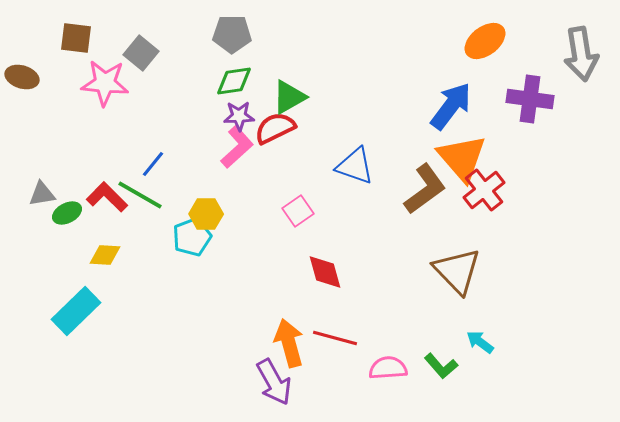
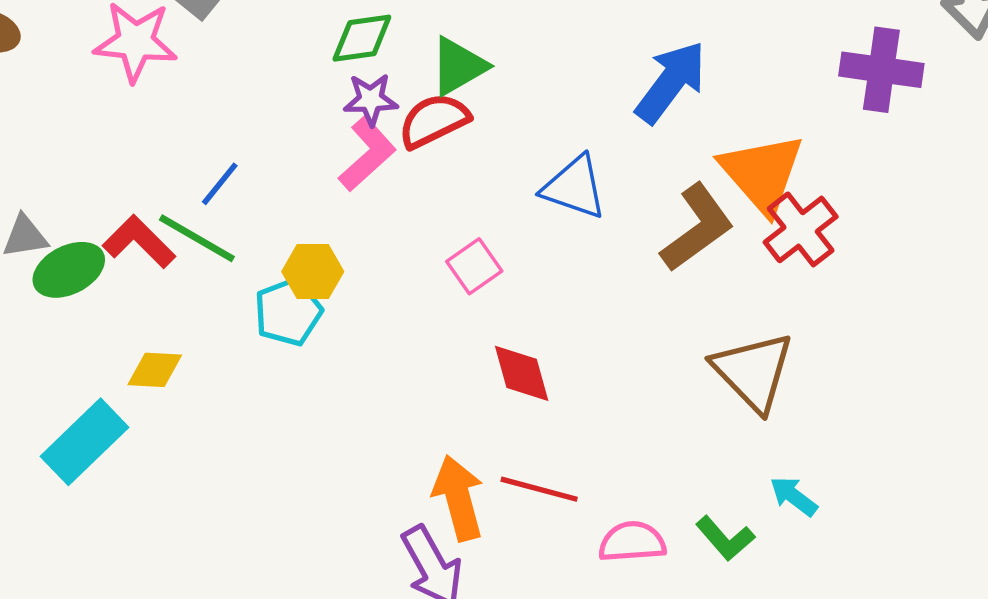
blue arrow: (451, 106) -> (671, 82), moved
green ellipse: (67, 213) -> (69, 270), size x1.4
yellow diamond: (105, 255) -> (155, 370), moved

